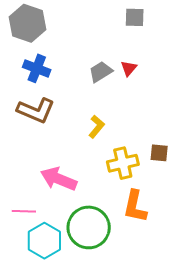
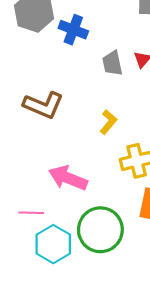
blue cross: (37, 68) -> (73, 30), moved
gray trapezoid: (101, 72) -> (112, 63), turned -70

